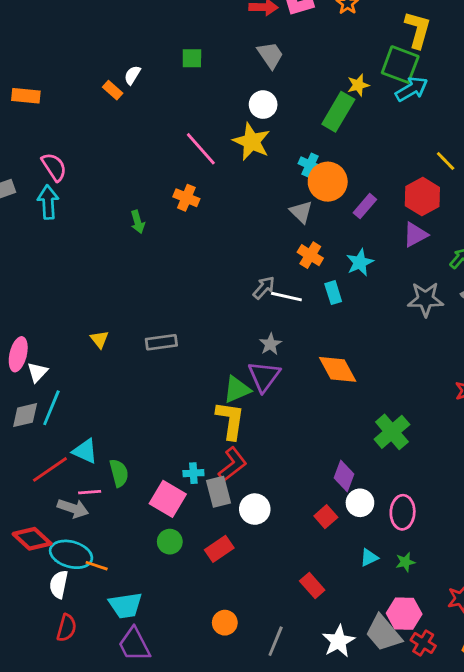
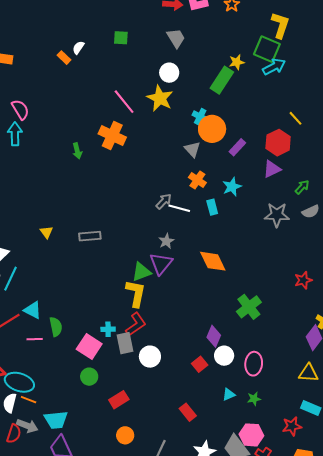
orange cross: (186, 198) -> (112, 136), size x1.5
gray arrow: (73, 508) -> (27, 426), moved
red rectangle: (219, 549) -> (119, 400), moved
orange line: (97, 566) -> (29, 400), moved

